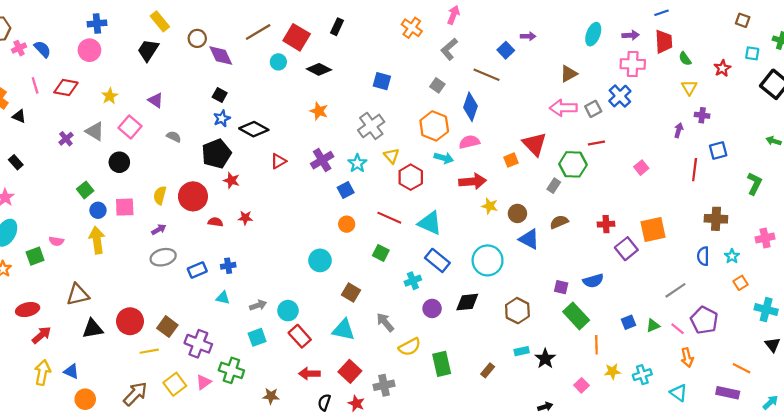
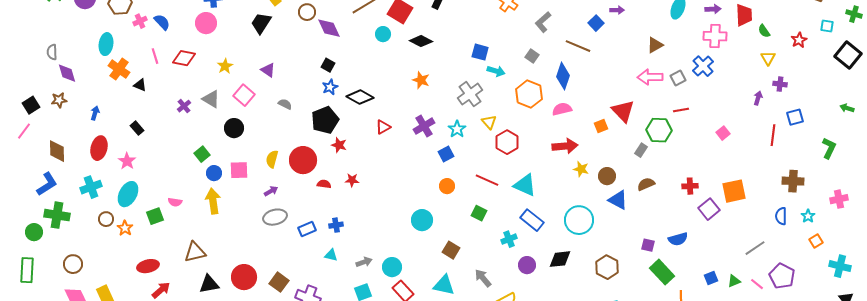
cyan arrow: (444, 158) -> (496, 71), moved

